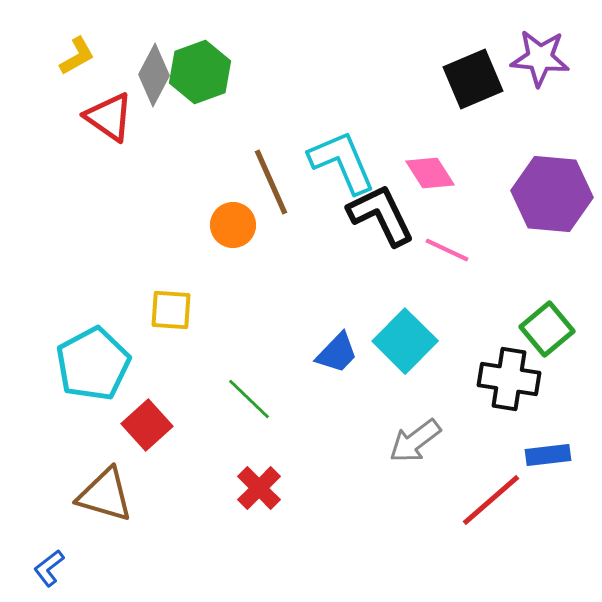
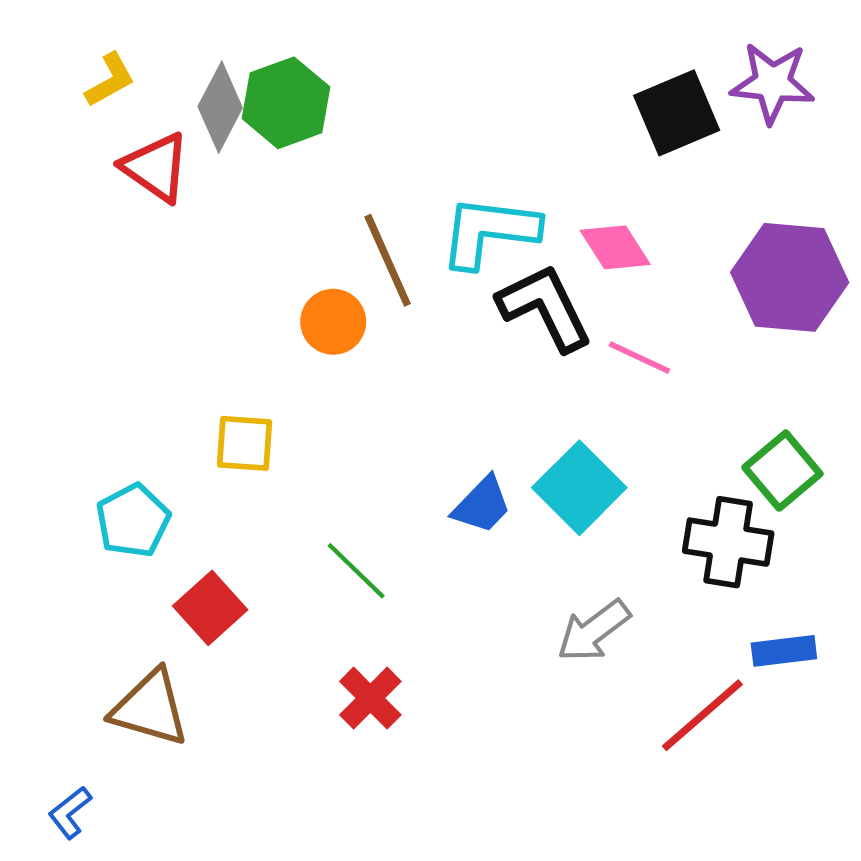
cyan L-shape: (342, 162) -> (489, 232), turned -60
cyan pentagon: (93, 364) -> (133, 521), size x0.7

